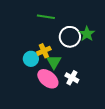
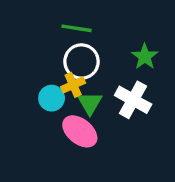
white circle: (70, 37) -> (81, 62), moved
white cross: (72, 78) -> (133, 100), moved, size x1.5

